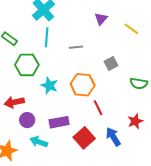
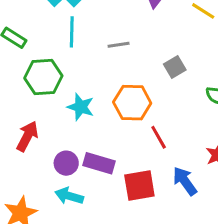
red arrow: (14, 102) -> (27, 136), turned 132
purple circle: (27, 120) -> (66, 163), moved
purple rectangle: (59, 122) -> (99, 163), turned 30
red square: (84, 138) -> (139, 185), turned 35

